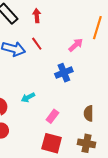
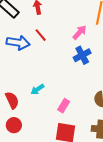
blue cross: (64, 73) -> (82, 55), moved

